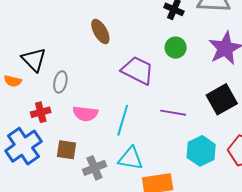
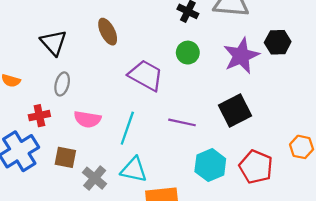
black triangle: (34, 60) -> (54, 43), moved
gray cross: (94, 168) -> (95, 178), turned -30

